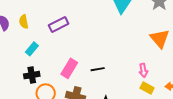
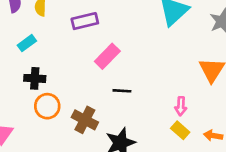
cyan rectangle: (32, 49) -> (27, 43), moved
pink rectangle: (69, 68) -> (107, 56), moved

